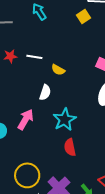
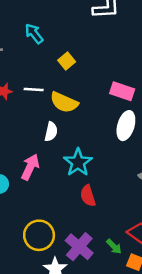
yellow square: (84, 16) -> (67, 61), moved
yellow semicircle: (58, 70) -> (64, 102), size x1.6

